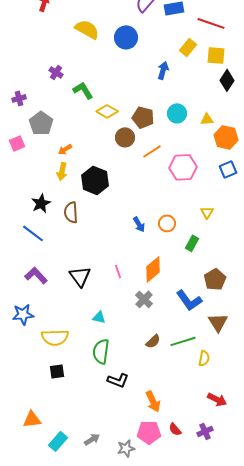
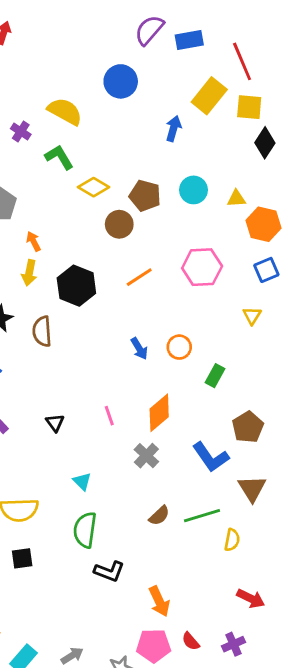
red line: (211, 23) -> (242, 61), turned 48
yellow semicircle: (87, 29) -> (65, 111), moved
yellow rectangle: (188, 47) -> (209, 96), size x1.4
orange arrow: (65, 149) -> (34, 241), turned 96
orange line: (152, 151) -> (139, 277), moved
yellow triangle: (207, 212) -> (252, 316), moved
black triangle: (80, 276) -> (55, 423), size x0.6
cyan triangle: (99, 317) -> (82, 481), turned 32

